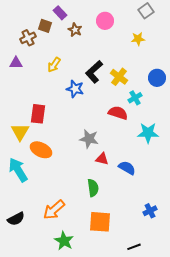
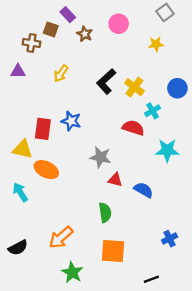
brown cross: (28, 38) -> (32, 43), turned 35
blue star: (75, 89) -> (71, 121), moved
yellow triangle: (20, 132) -> (23, 149), turned -48
cyan arrow: (18, 170) -> (20, 192), size x0.7

